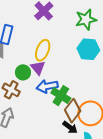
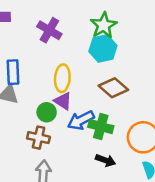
cyan hexagon: (88, 49) -> (103, 48), moved
brown diamond: (73, 111) -> (113, 88), moved, turned -70
black arrow: (70, 127) -> (105, 160), moved

